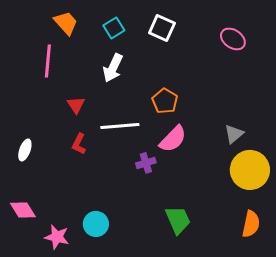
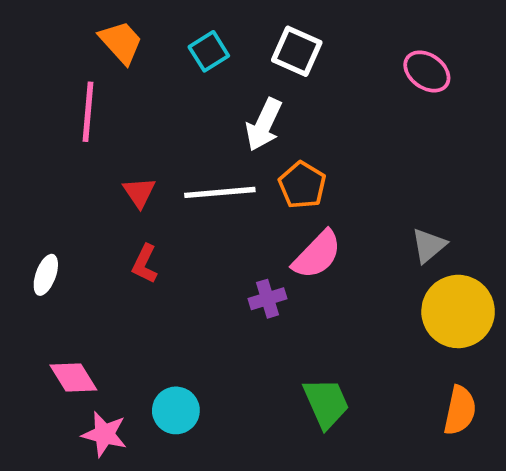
white arrow: (113, 68) -> (264, 125), moved
white line: (120, 126) -> (220, 192), moved
pink diamond: (23, 210) -> (73, 377), moved

